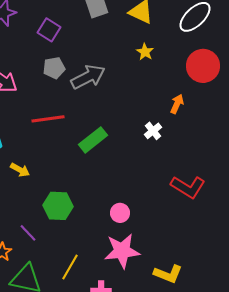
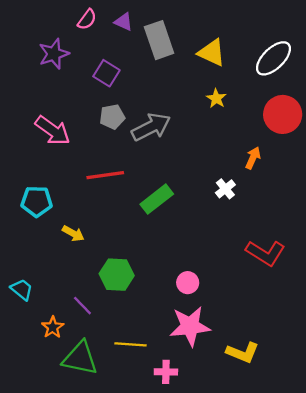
yellow line: (70, 267) -> (130, 344), turned 64

